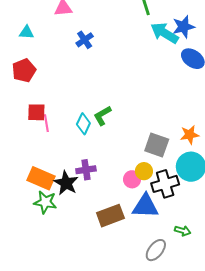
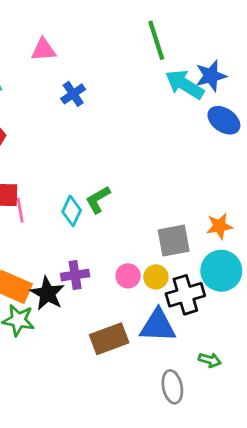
gray square: (157, 145) -> (174, 241), turned -30
pink circle: (132, 179) -> (128, 276), moved
gray ellipse: (156, 250) -> (172, 387), turned -50

